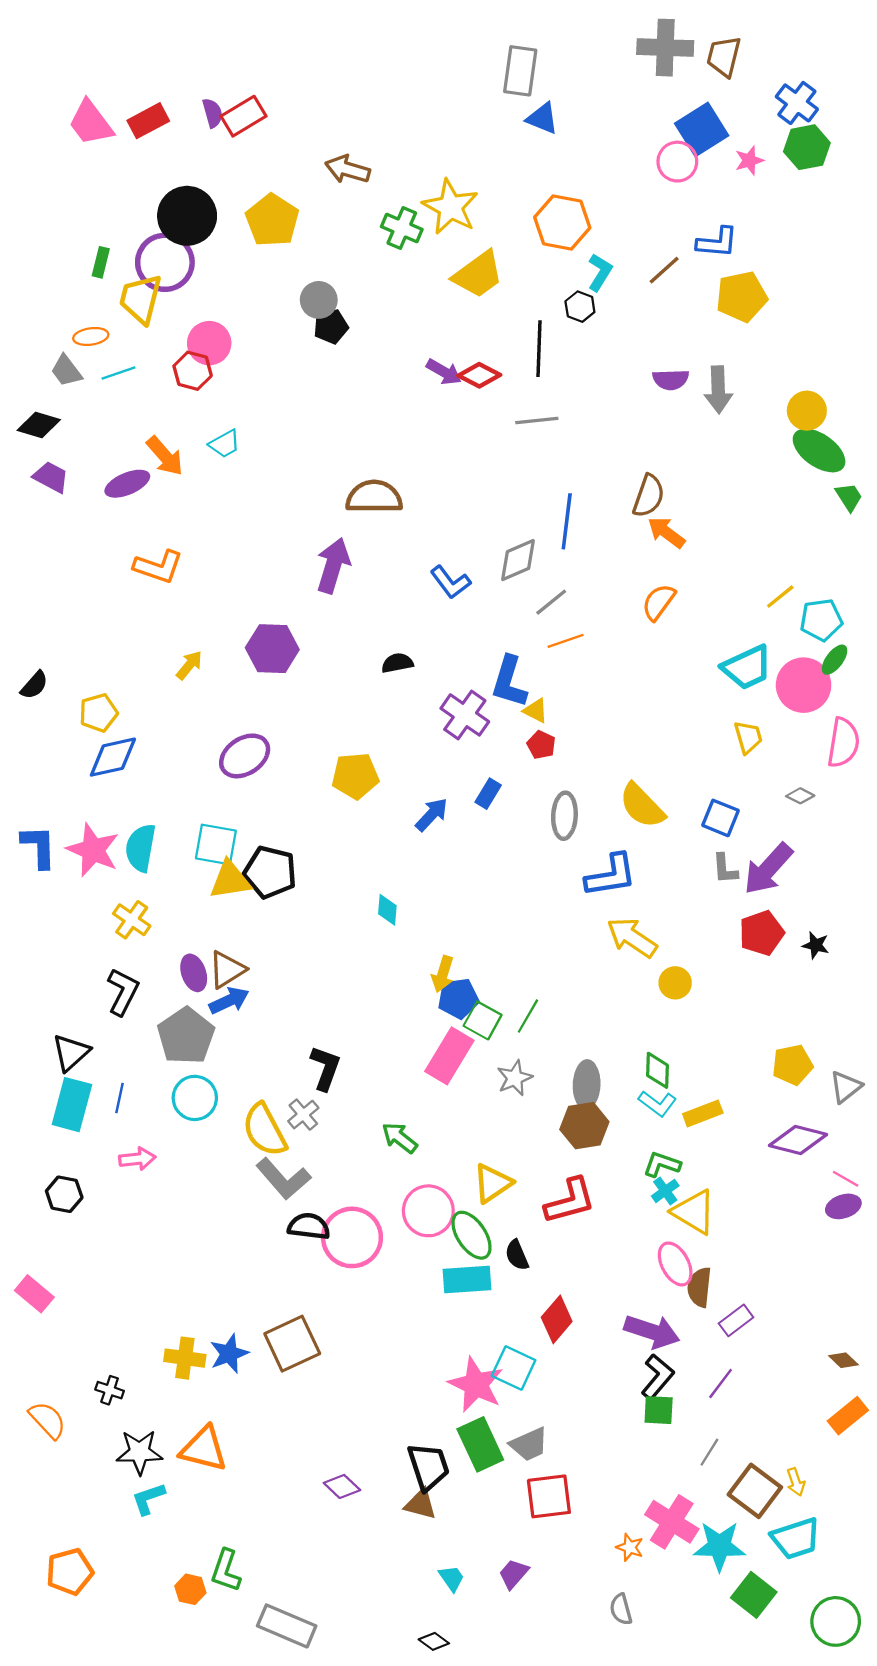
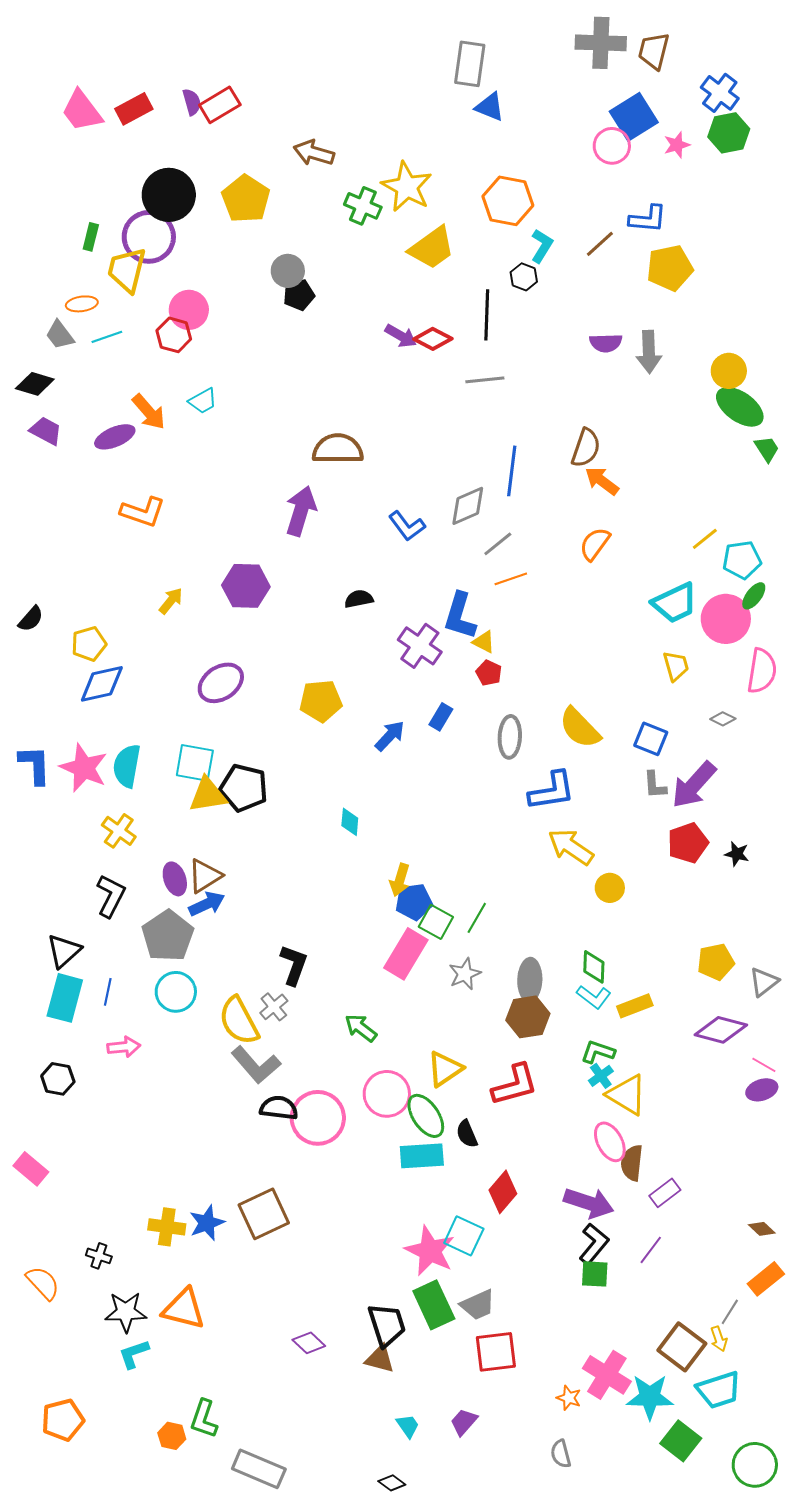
gray line: (709, 1452) -> (730, 1312), moved

